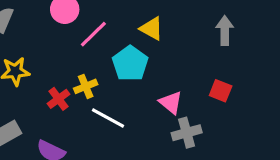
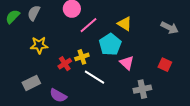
gray arrow: (225, 30) -> (170, 28), turned 114
pink triangle: (171, 102) -> (127, 63), moved

